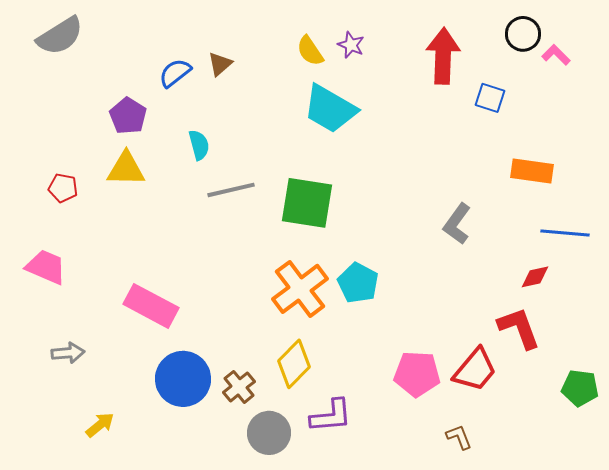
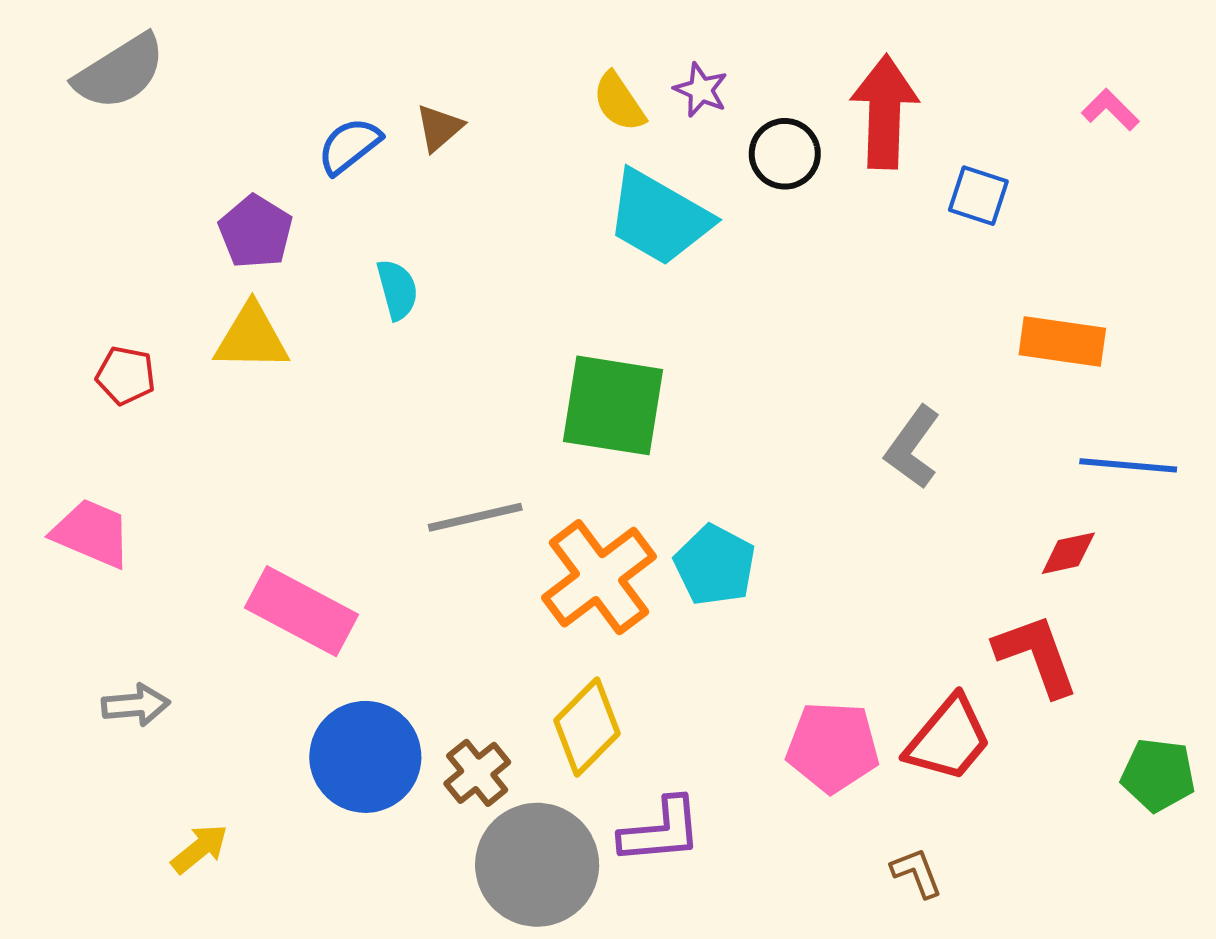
black circle: (523, 34) -> (785, 154), moved
gray line: (231, 190) -> (475, 517), moved
gray circle: (269, 433) -> (537, 865), size x1.4

